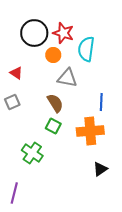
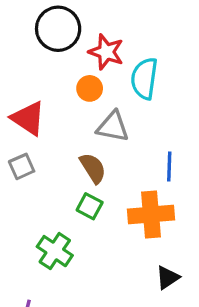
black circle: (34, 33) -> (58, 29), moved
red triangle: (16, 73) -> (28, 118), size x1.6

